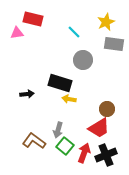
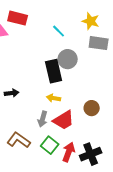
yellow star: (106, 22) -> (91, 21), turned -30
black rectangle: (60, 83) -> (54, 71), moved, turned 60
red trapezoid: (99, 128) -> (64, 120), moved
gray arrow: (58, 130) -> (43, 119), moved

